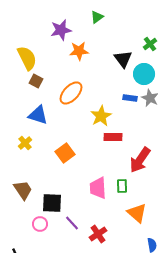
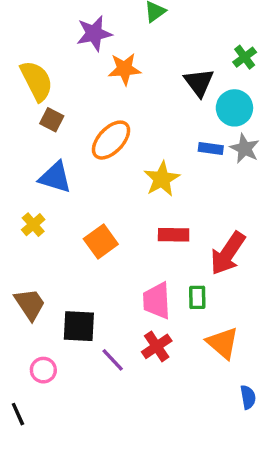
red rectangle: (113, 137) -> (174, 235), moved
pink circle: (40, 224) -> (43, 370), moved
red cross: (98, 234) -> (157, 346), moved

